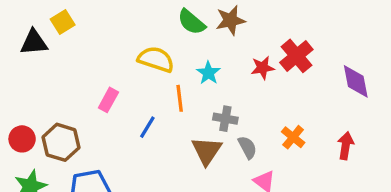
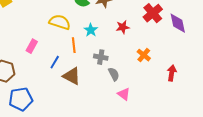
red cross: (296, 56) -> (153, 13), moved
purple diamond: (356, 81) -> (178, 23), moved
orange cross: (293, 137) -> (144, 55), moved
brown triangle: (207, 151) -> (72, 76), moved, turned -36

